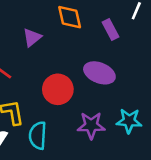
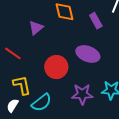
cyan semicircle: (38, 136) -> (41, 103), turned -130

